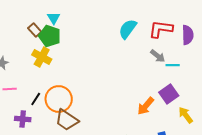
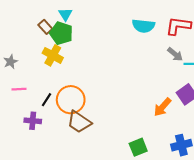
cyan semicircle: (128, 29) -> (143, 26), turned -120

